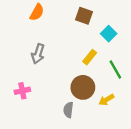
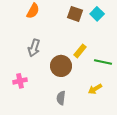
cyan square: (109, 34) -> (97, 14), moved
green line: (115, 69) -> (103, 62), turned -48
brown circle: (83, 87) -> (61, 66), moved

